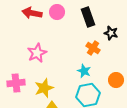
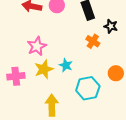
cyan star: (84, 71) -> (66, 65), moved
yellow star: (44, 88) -> (44, 69), moved

